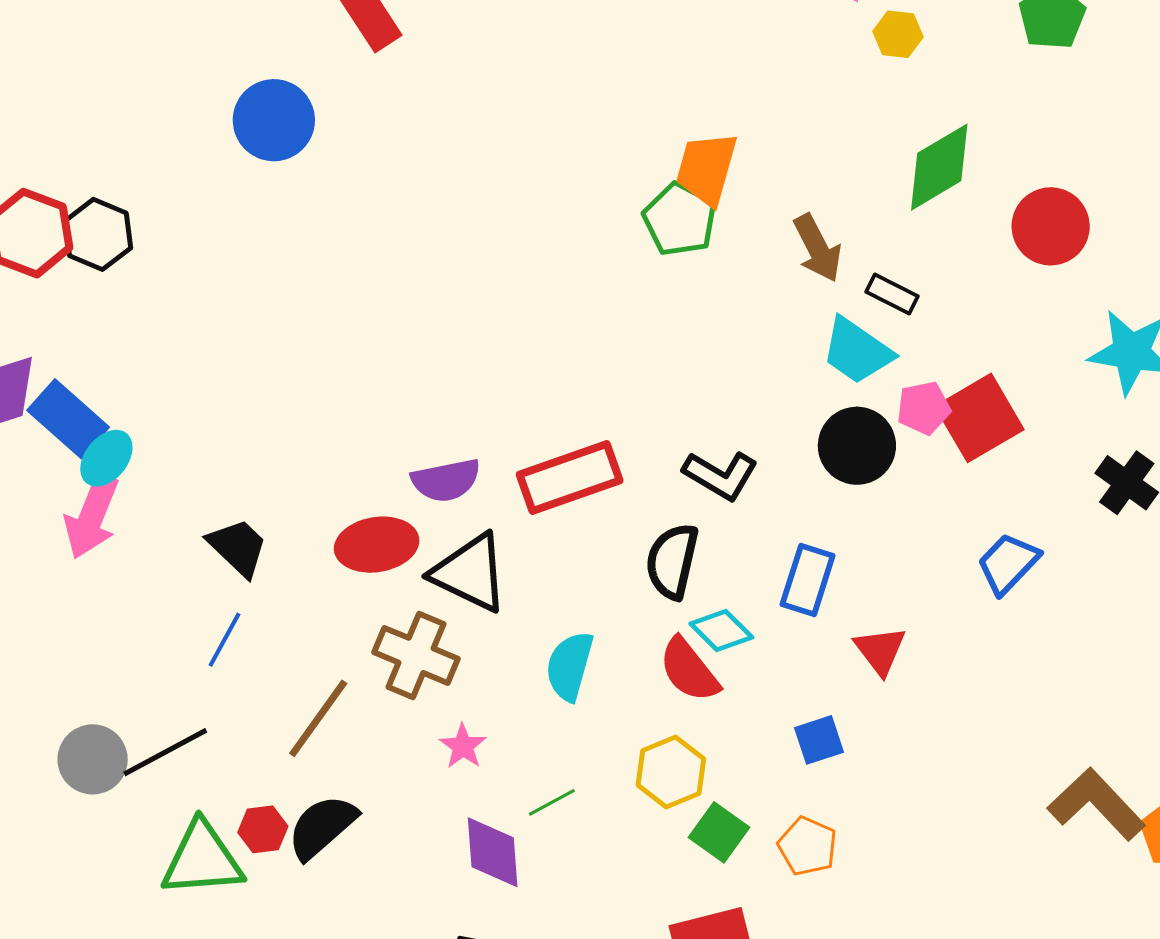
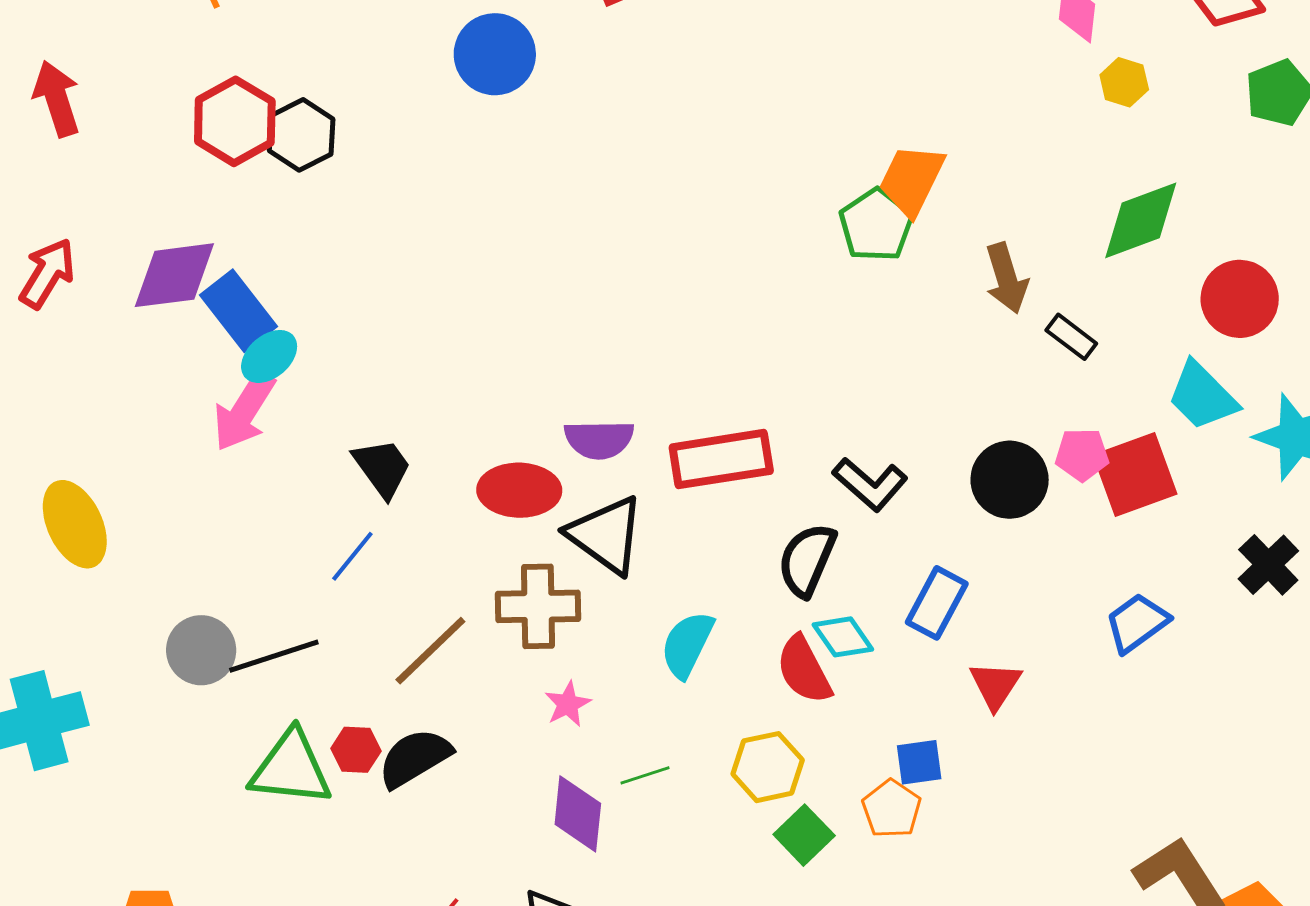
cyan trapezoid: (857, 351) -> (1202, 396), moved
brown cross: (416, 655) -> (538, 606), turned -34
orange pentagon: (807, 846) -> (892, 809), moved

